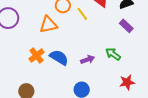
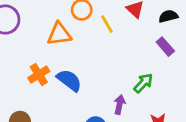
green arrow: (113, 54) -> (143, 83), turned 91
purple arrow: (88, 60) -> (119, 104), moved, turned -64

